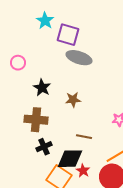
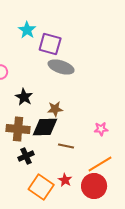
black diamond: (70, 159) -> (45, 127), moved

